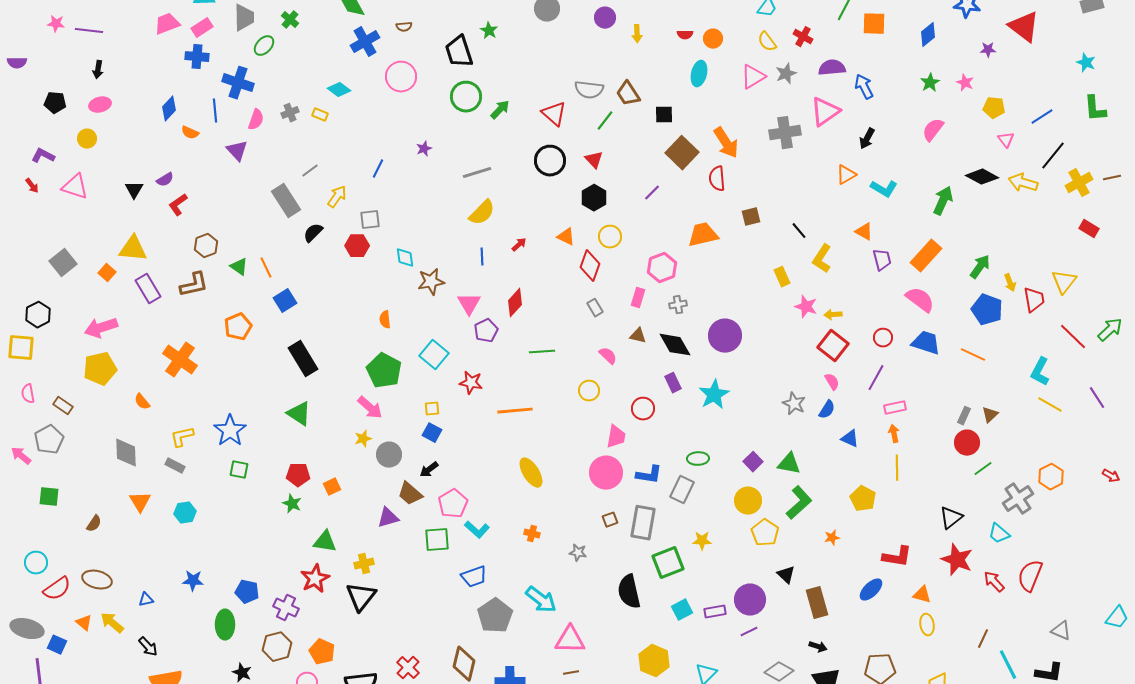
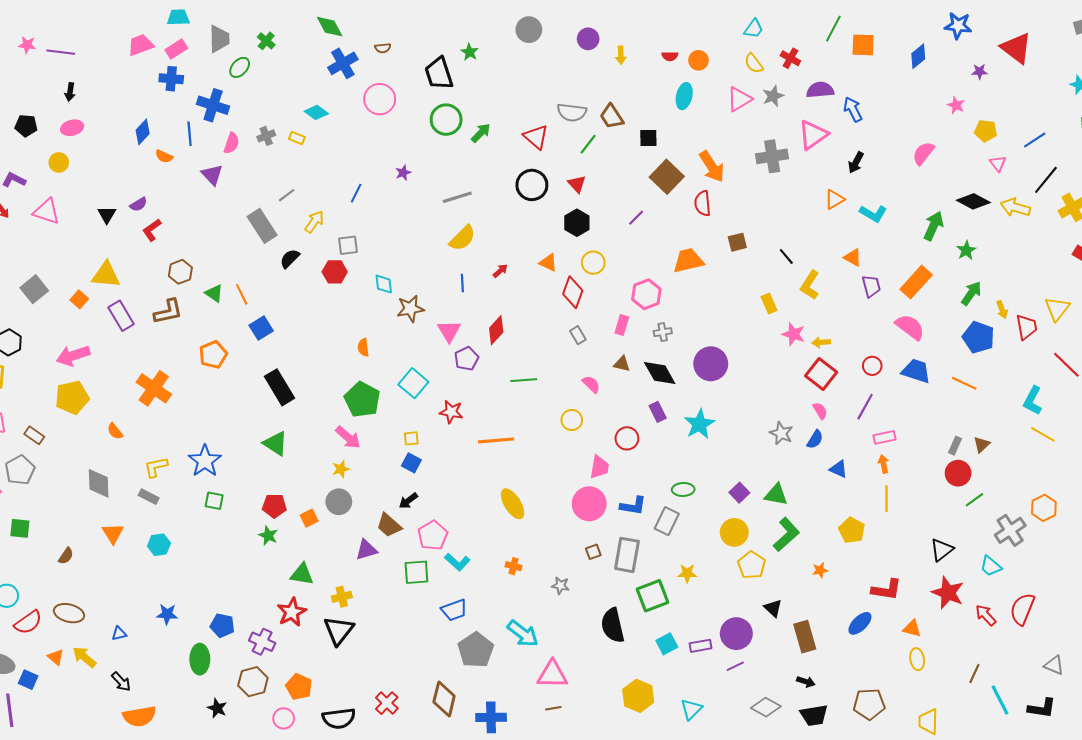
green star: (930, 83) -> (966, 250), moved
gray circle: (389, 455) -> (339, 502), moved

